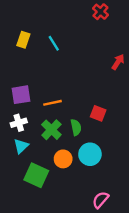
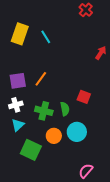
yellow rectangle: (23, 40) -> (20, 34), size x1.5
orange line: (53, 103) -> (41, 79), moved, turned -42
green cross: (51, 130) -> (44, 111), turned -30

